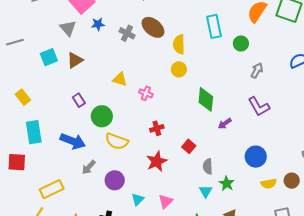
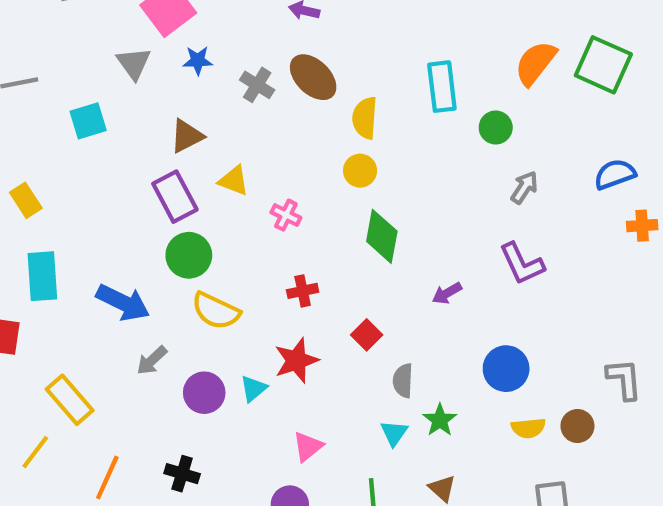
brown triangle: (75, 60) -> (187, 136), moved
green diamond: (206, 99) -> (382, 236), moved
purple rectangle: (79, 100) -> (175, 197), moved, size x1.6
yellow rectangle: (52, 189) -> (70, 400), turned 70
cyan triangle: (138, 199) -> (253, 389), moved

